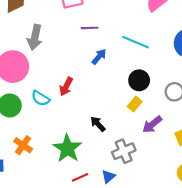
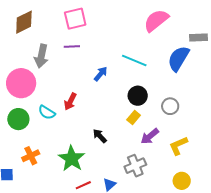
purple line: (90, 28) -> (72, 47), moved
orange cross: (23, 145) -> (31, 156), turned 30
gray cross: (124, 151) -> (135, 166), moved

